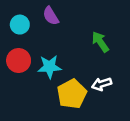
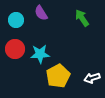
green arrow: (100, 42) -> (82, 18), moved
white arrow: (102, 84) -> (92, 78), moved

